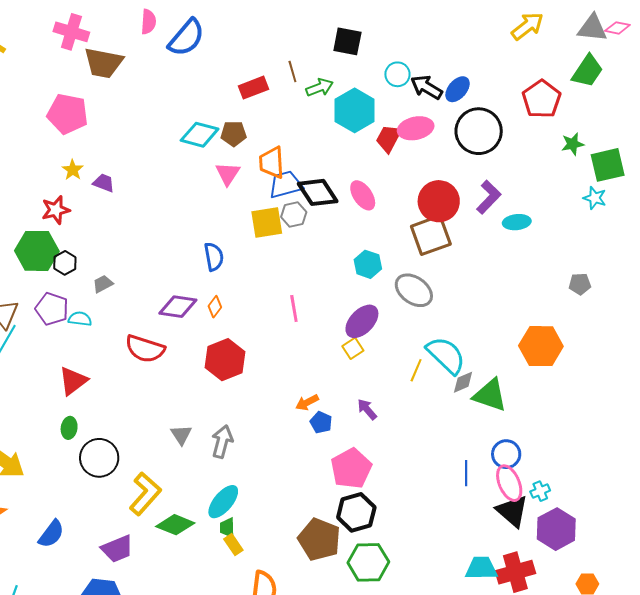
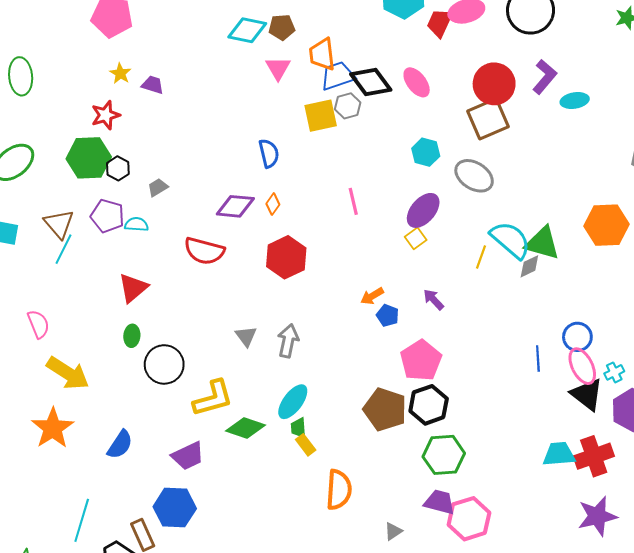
green triangle: (490, 395) -> (542, 243), moved
yellow L-shape: (145, 494) -> (213, 398), turned 36
brown pentagon: (319, 539) -> (385, 409), moved

